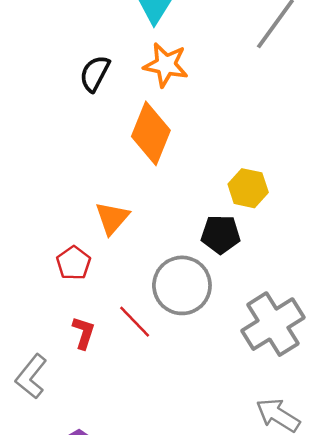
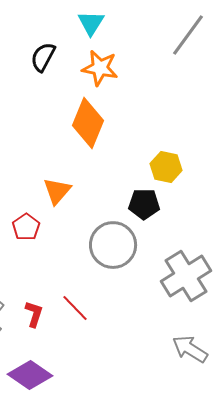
black semicircle: (95, 74) -> (43, 57), moved
red line: (135, 322) -> (75, 308), moved
red L-shape: (84, 333) -> (34, 314), moved

